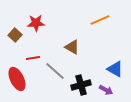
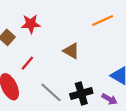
red line: (33, 58) -> (27, 63), turned -40
gray line: (55, 71) -> (51, 92), moved

